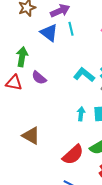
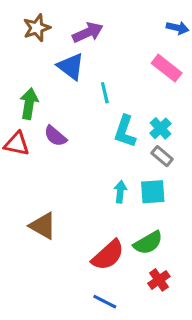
cyan line: (71, 29) -> (105, 93), moved
cyan L-shape: (84, 75) -> (125, 131), turned -110

